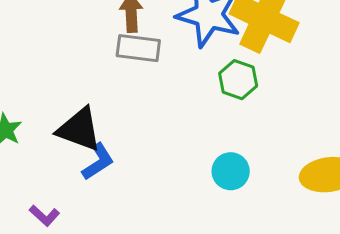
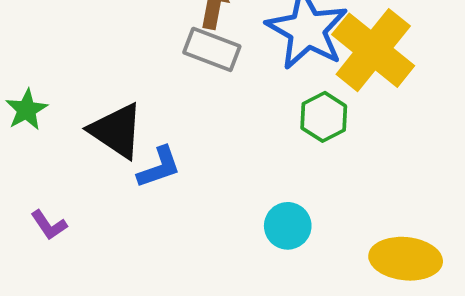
blue L-shape: (98, 162) -> (159, 167), moved

